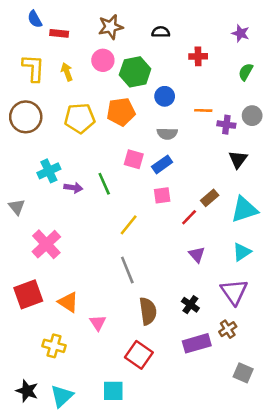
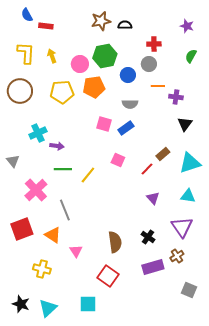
brown star: (111, 27) -> (101, 21), moved
pink circle: (103, 60) -> (80, 64), moved
gray circle: (252, 116) -> (149, 64), moved
green line: (104, 184) -> (63, 169), moved, turned -66
pink square: (162, 195) -> (118, 160), moved, turned 32
yellow line: (129, 225) -> (88, 175), moved
cyan triangle: (242, 252) -> (188, 196), turned 42
gray line: (127, 270) -> (65, 210), moved

